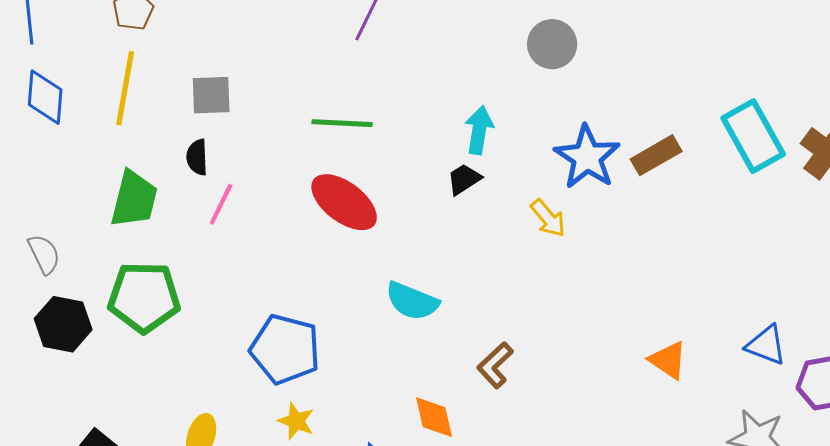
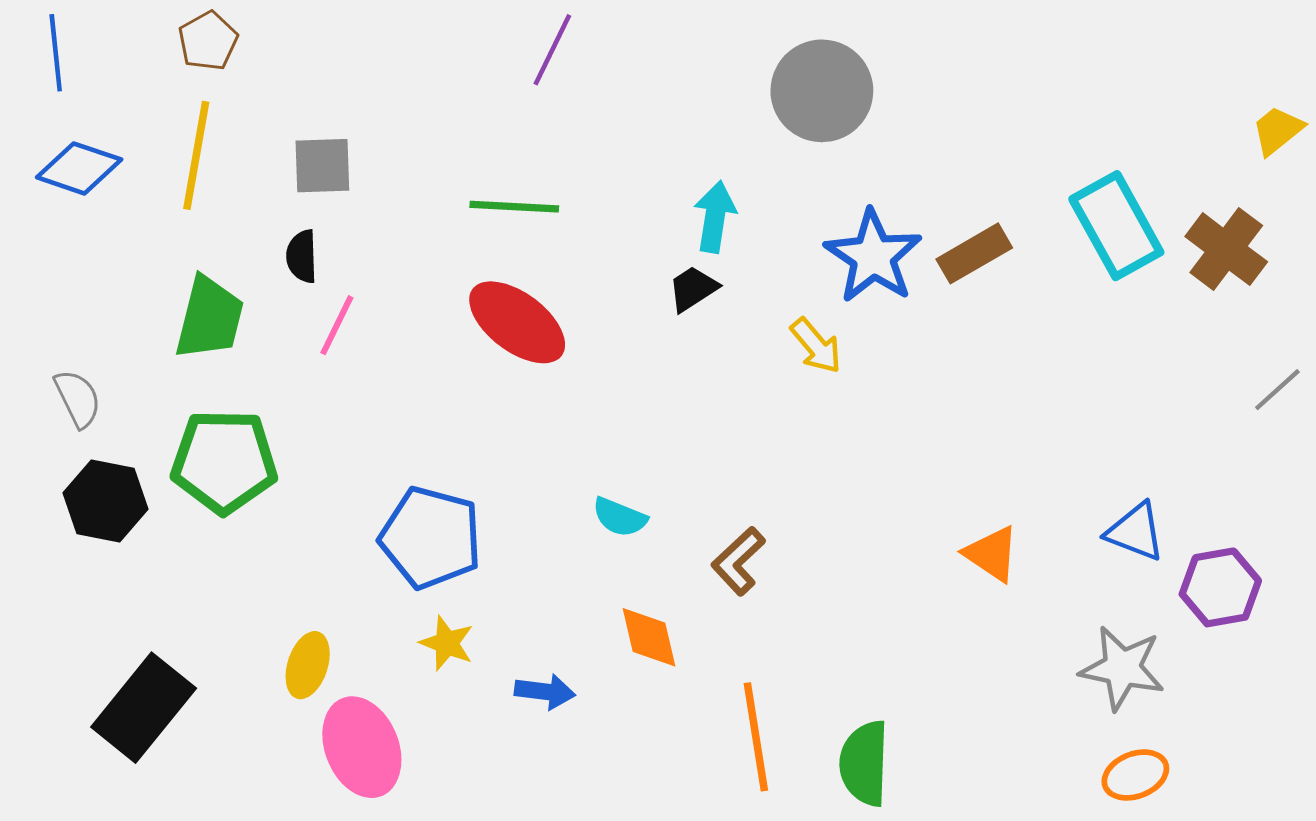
gray circle: (552, 44) -> (822, 91), size x1.4
blue diamond: (45, 97) -> (79, 168), turned -76
cyan semicircle: (412, 301) -> (620, 517), moved, size x0.7

